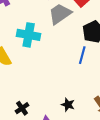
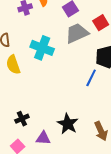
black star: (68, 105) -> (68, 124), size x1.5

